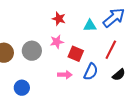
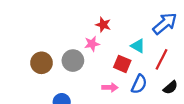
cyan triangle: (90, 26) -> (138, 46), moved, turned 32
pink star: (57, 42) -> (92, 44), moved

